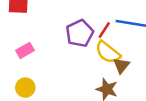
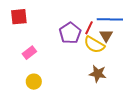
brown triangle: (121, 66) -> (106, 36), moved

